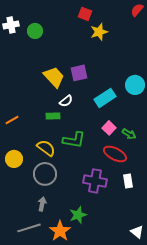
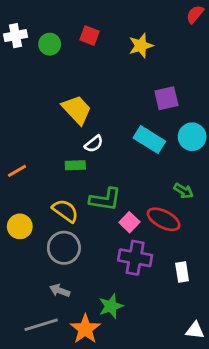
red square: (85, 14) -> (90, 36), moved
purple square: (79, 73) -> (166, 98), moved
cyan circle: (135, 85) -> (192, 137), moved
cyan rectangle: (105, 98) -> (149, 140), turned 65
pink square: (109, 128) -> (129, 222), moved
white rectangle: (128, 181) -> (182, 272), moved
gray arrow: (42, 204) -> (60, 290), turned -80
white triangle: (137, 232) -> (195, 330), turned -32

